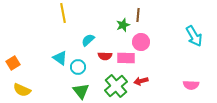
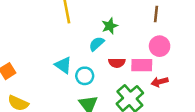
green star: (123, 25) -> (110, 26), moved
red arrow: (141, 81) -> (160, 82), moved

